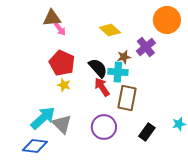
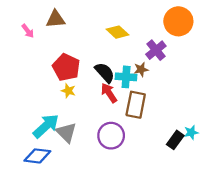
pink arrow: (60, 29) -> (28, 31), moved
brown star: (124, 57) -> (141, 69), moved
black rectangle: (147, 132) -> (175, 140), moved

